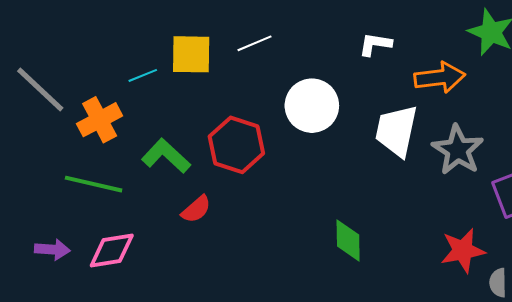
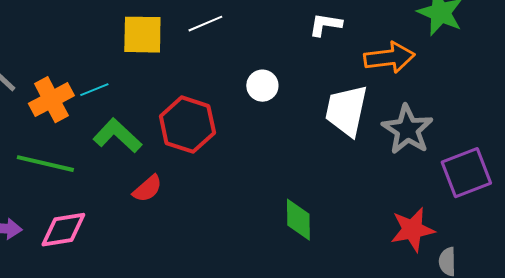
cyan line: (143, 75) -> (94, 90), moved
white circle: (312, 106) -> (262, 86), size x0.6

